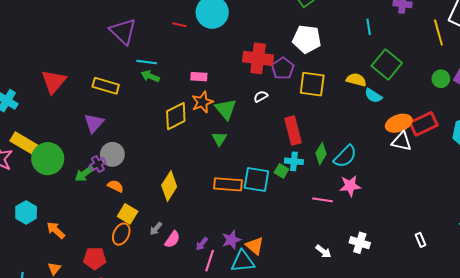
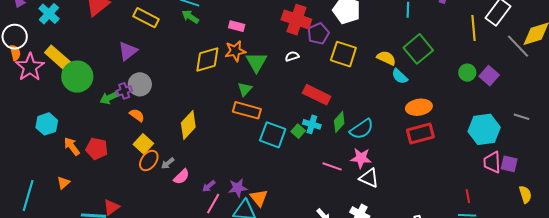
red rectangle: (424, 124) -> (420, 133), moved
red rectangle: (293, 130) -> (317, 95), turned -60
white triangle: (402, 141) -> (369, 178), moved
orange rectangle: (228, 184) -> (247, 110), moved
orange ellipse: (121, 234) -> (149, 161), moved
red pentagon: (95, 258) -> (97, 149), moved

